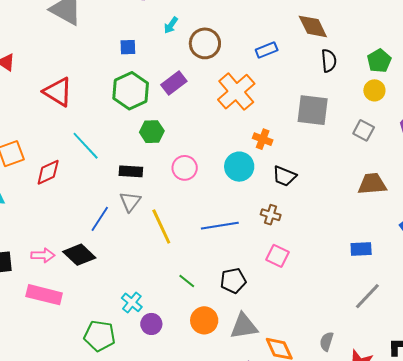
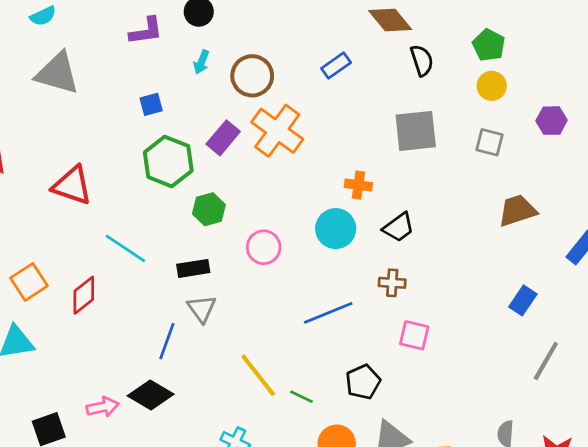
orange cross: (236, 92) -> (277, 131), moved
black trapezoid: (284, 176) -> (399, 227), turned -45
yellow line: (161, 226) -> (258, 375), moved
blue rectangle: (361, 249) -> (523, 300), turned -40

